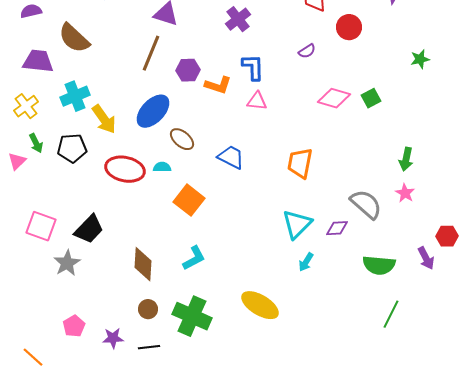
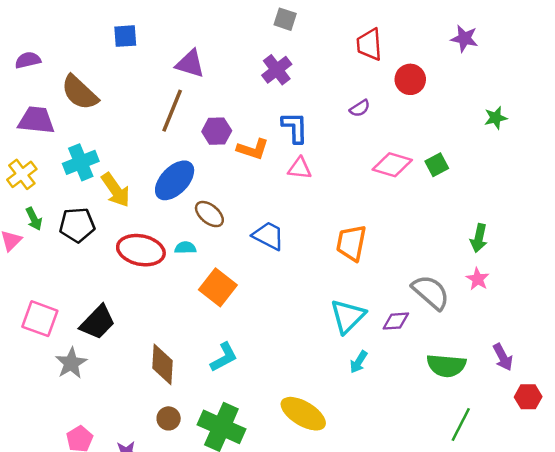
red hexagon: (447, 236) -> (528, 397), moved

